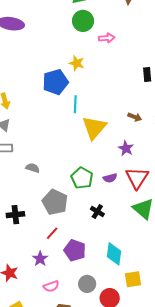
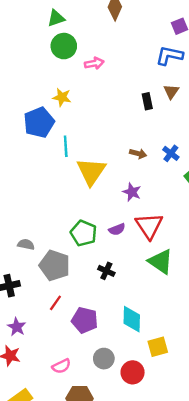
gray semicircle: (33, 168) -> (26, 244), moved
purple star: (40, 259) -> (17, 327), moved

